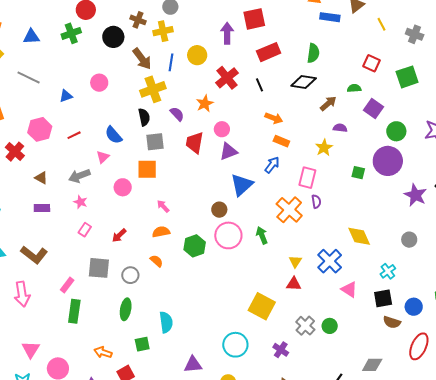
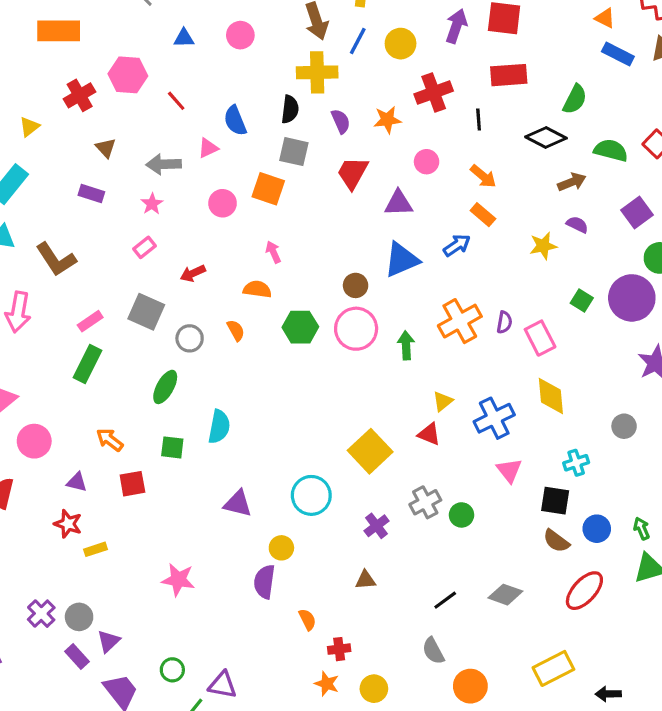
green semicircle: (354, 88) -> (611, 150), moved, size x1.5
pink circle: (222, 129) -> (427, 162), moved
red line: (74, 135) -> (176, 101), turned 56
pink rectangle: (307, 178) -> (540, 338), moved, turned -60

